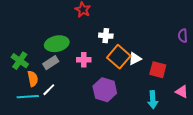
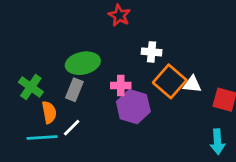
white triangle: (135, 59) -> (192, 84), turned 32
gray rectangle: (51, 63) -> (74, 90), turned -35
purple hexagon: (105, 90) -> (133, 107), moved

